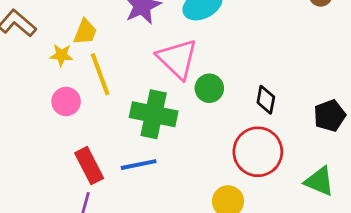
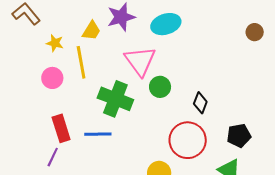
yellow trapezoid: (85, 32) -> (91, 31), moved
black pentagon: (330, 116) -> (239, 135), moved

